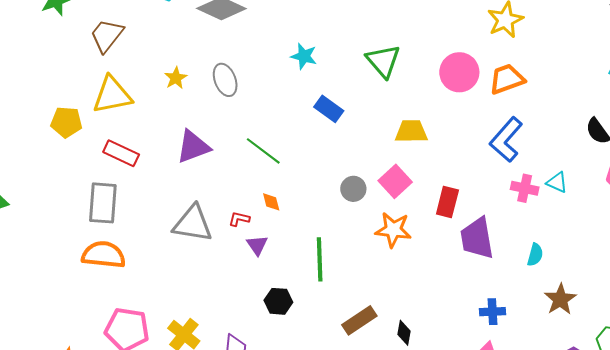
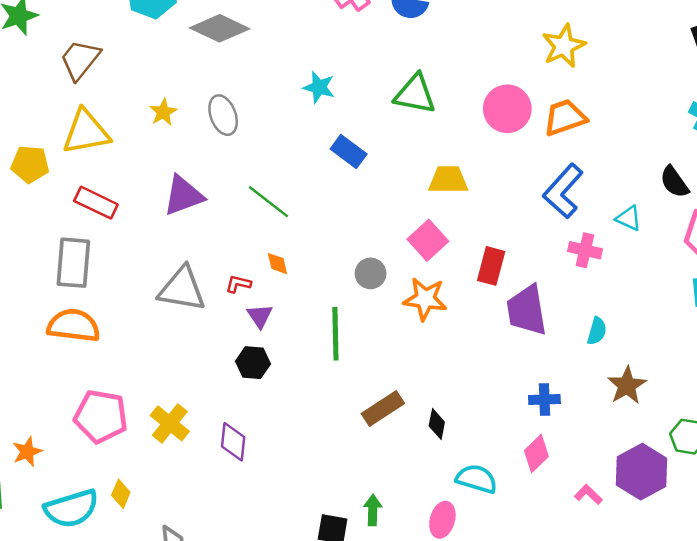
green triangle: (383, 61) -> (415, 94), turned -39
cyan triangle: (557, 182) -> (629, 218), moved
gray circle: (353, 189) -> (371, 273), moved
black hexagon: (278, 301) -> (253, 363), moved

